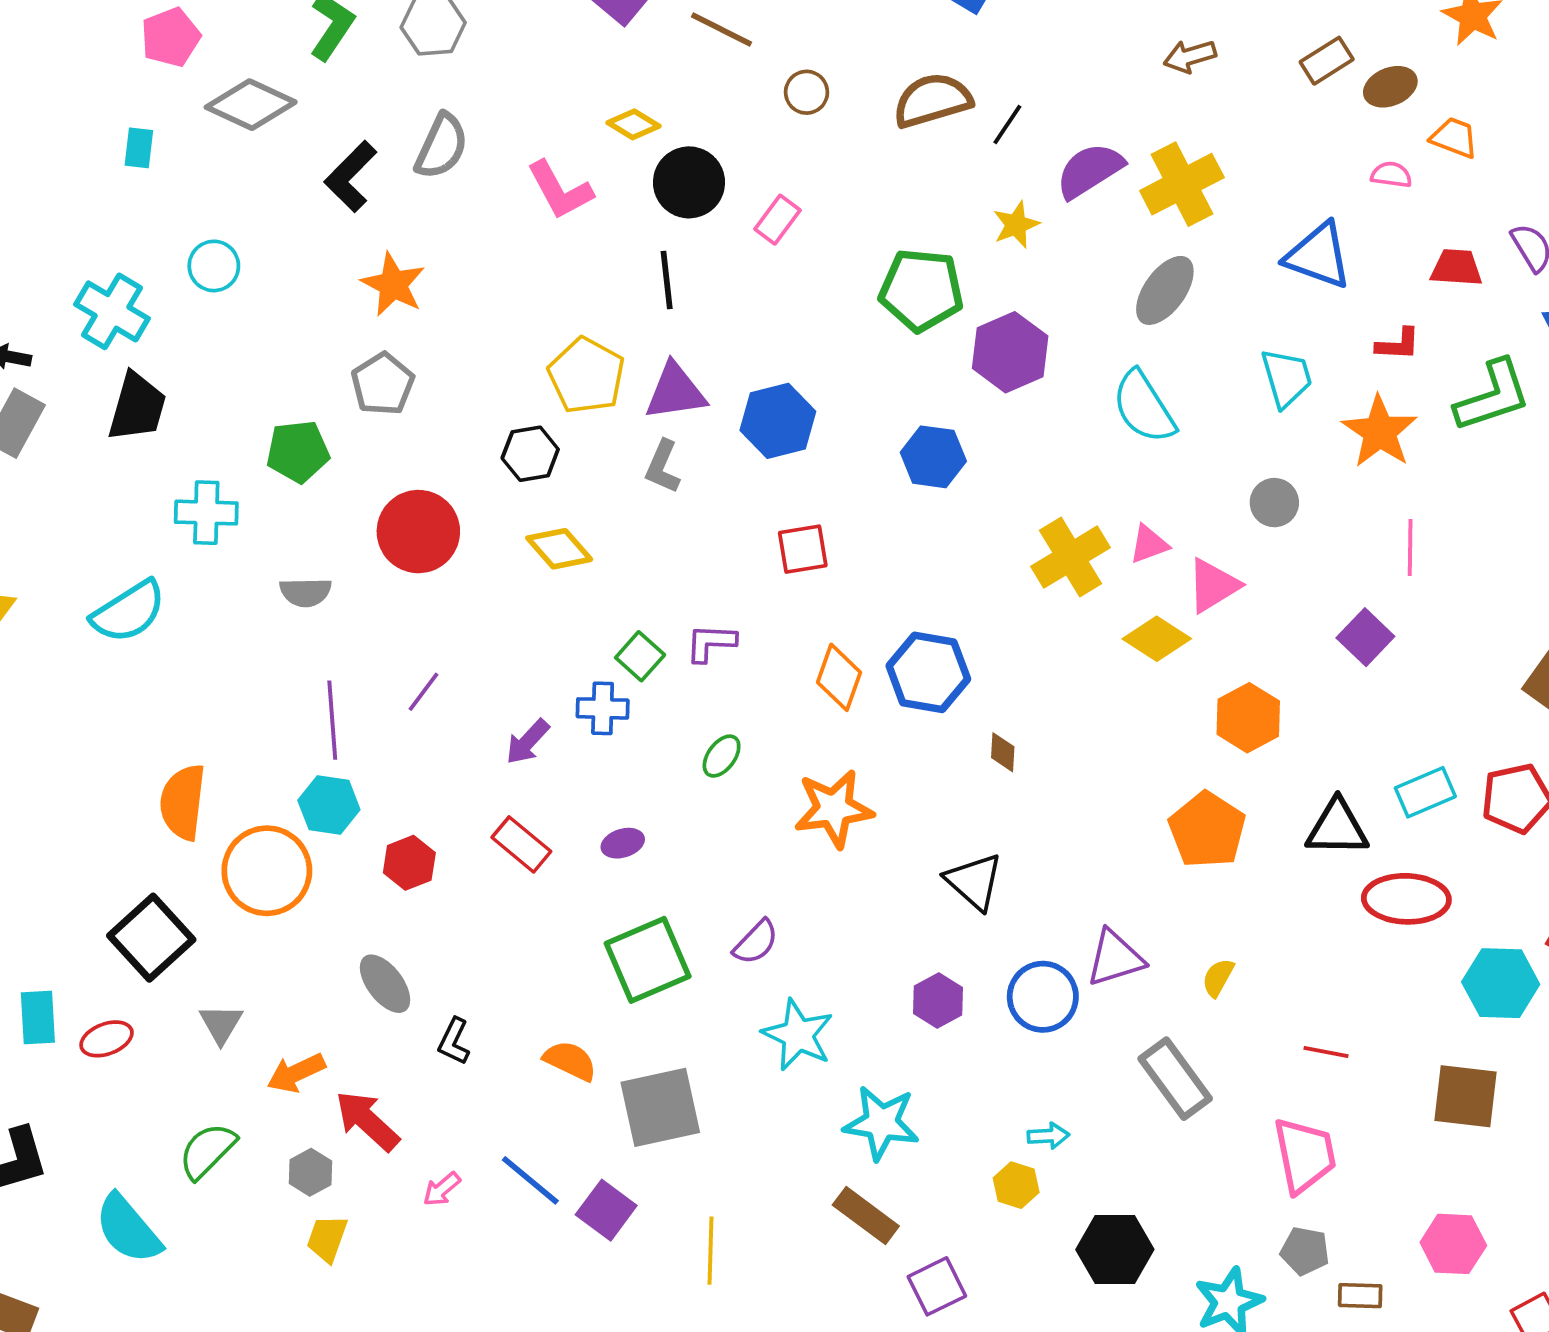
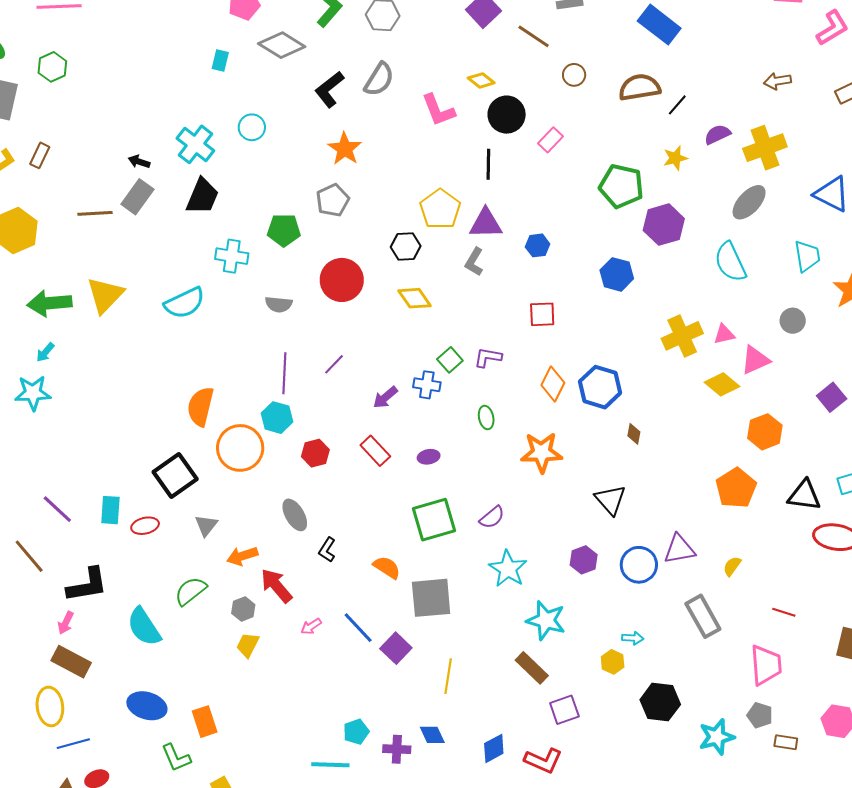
purple semicircle: (1090, 170) -> (717, 134), size x0.7
blue hexagon: (778, 421) -> (538, 245), size x0.6
green ellipse: (722, 756) -> (486, 418), turned -55

